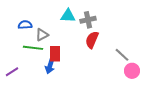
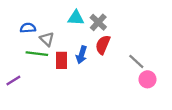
gray cross: (88, 20) -> (98, 22), turned -35
gray triangle: (42, 35) -> (47, 39), turned -48
blue arrow: (50, 66) -> (82, 55), moved

